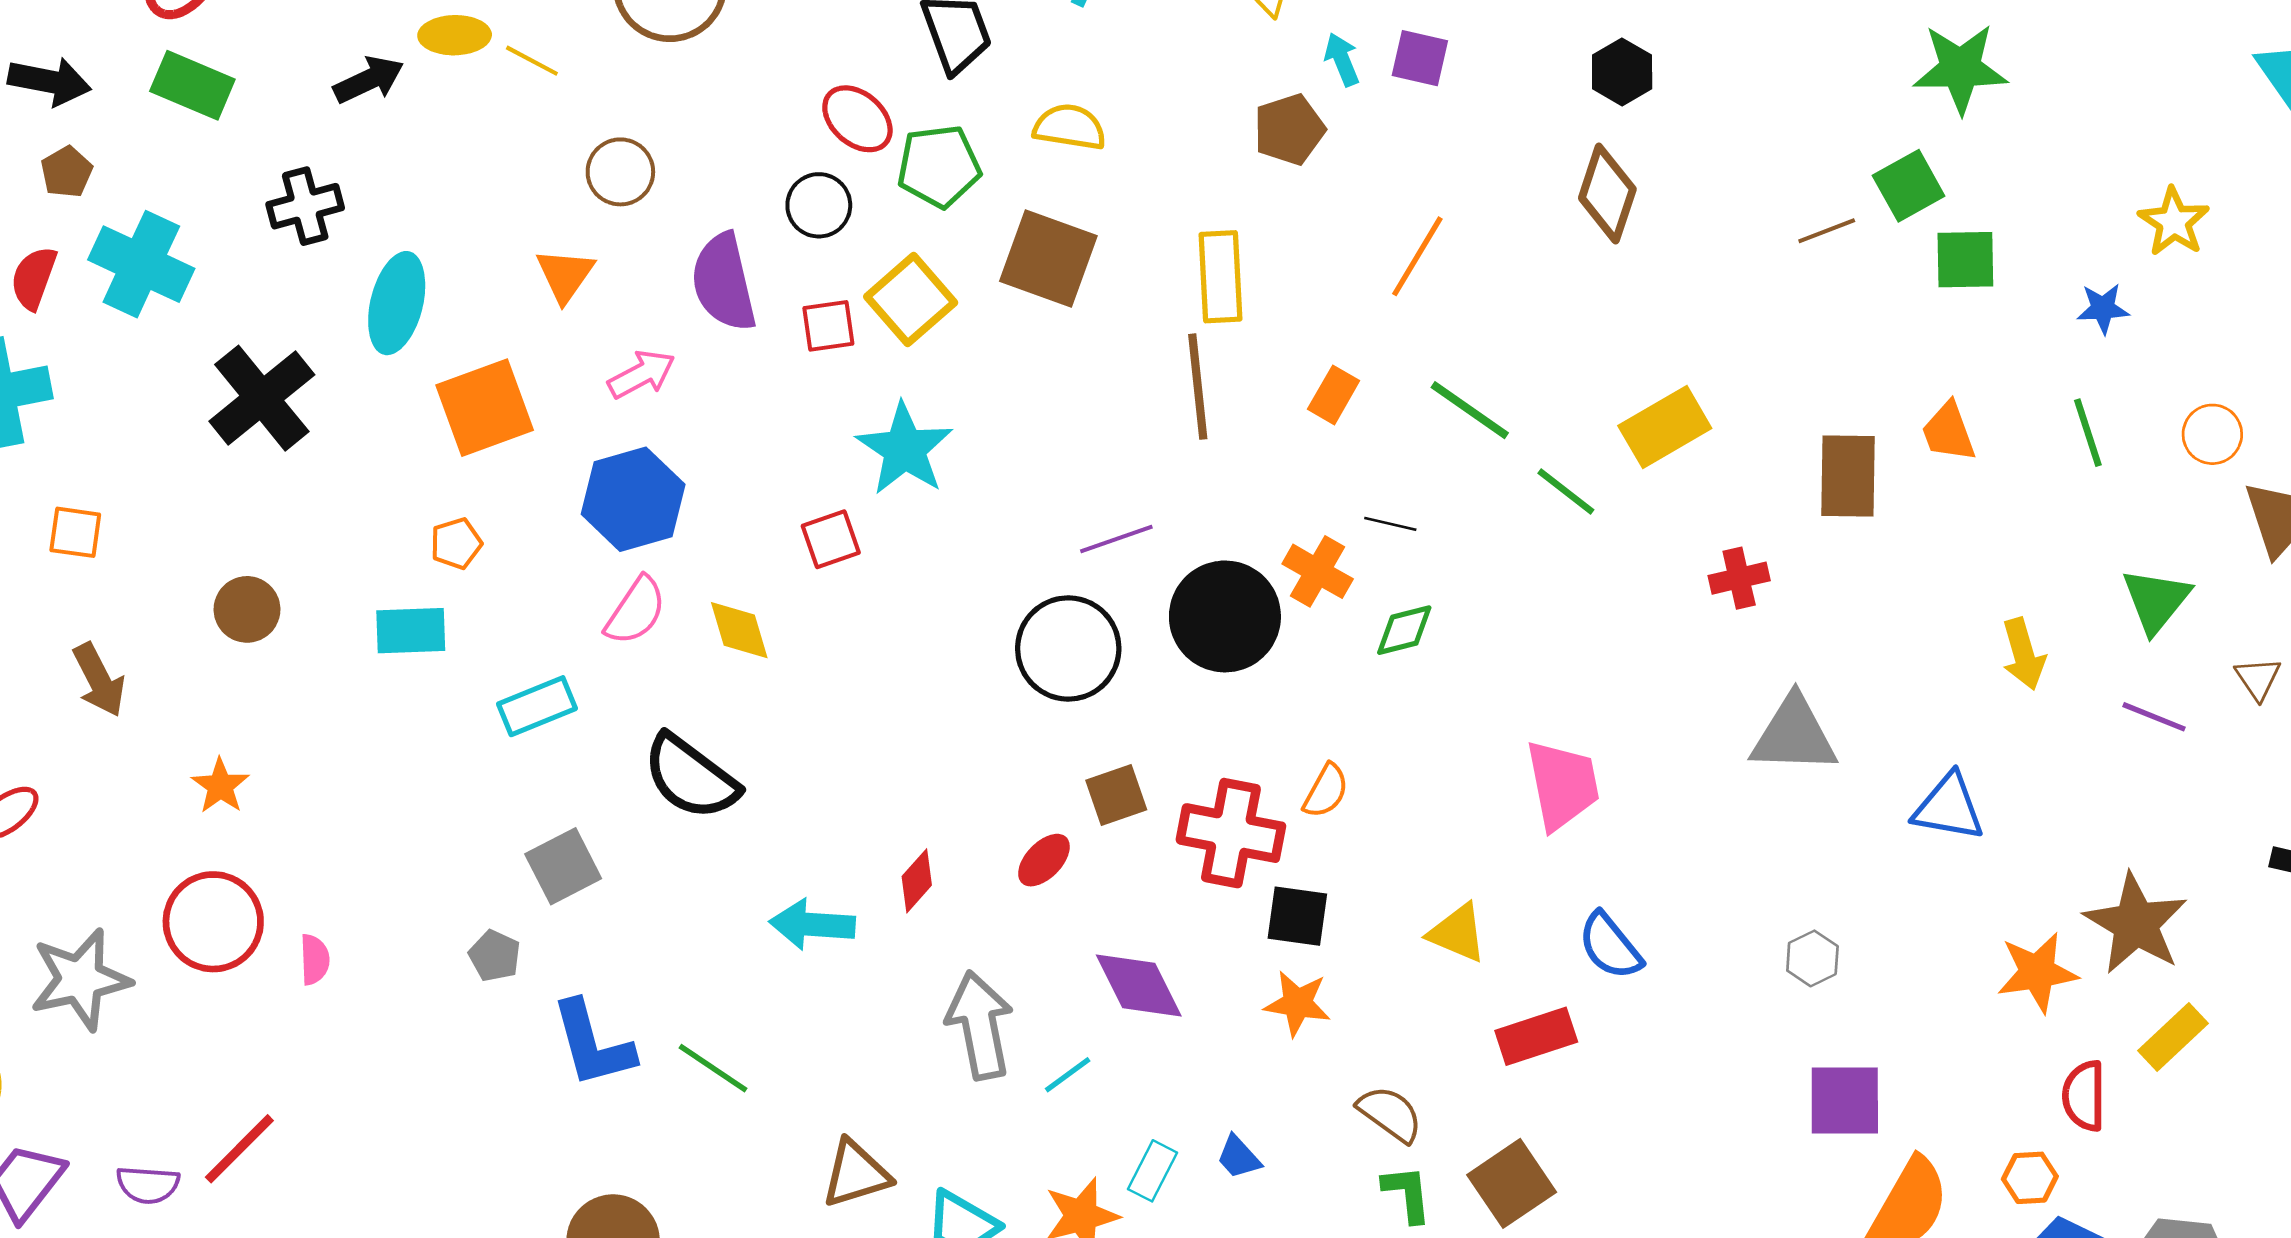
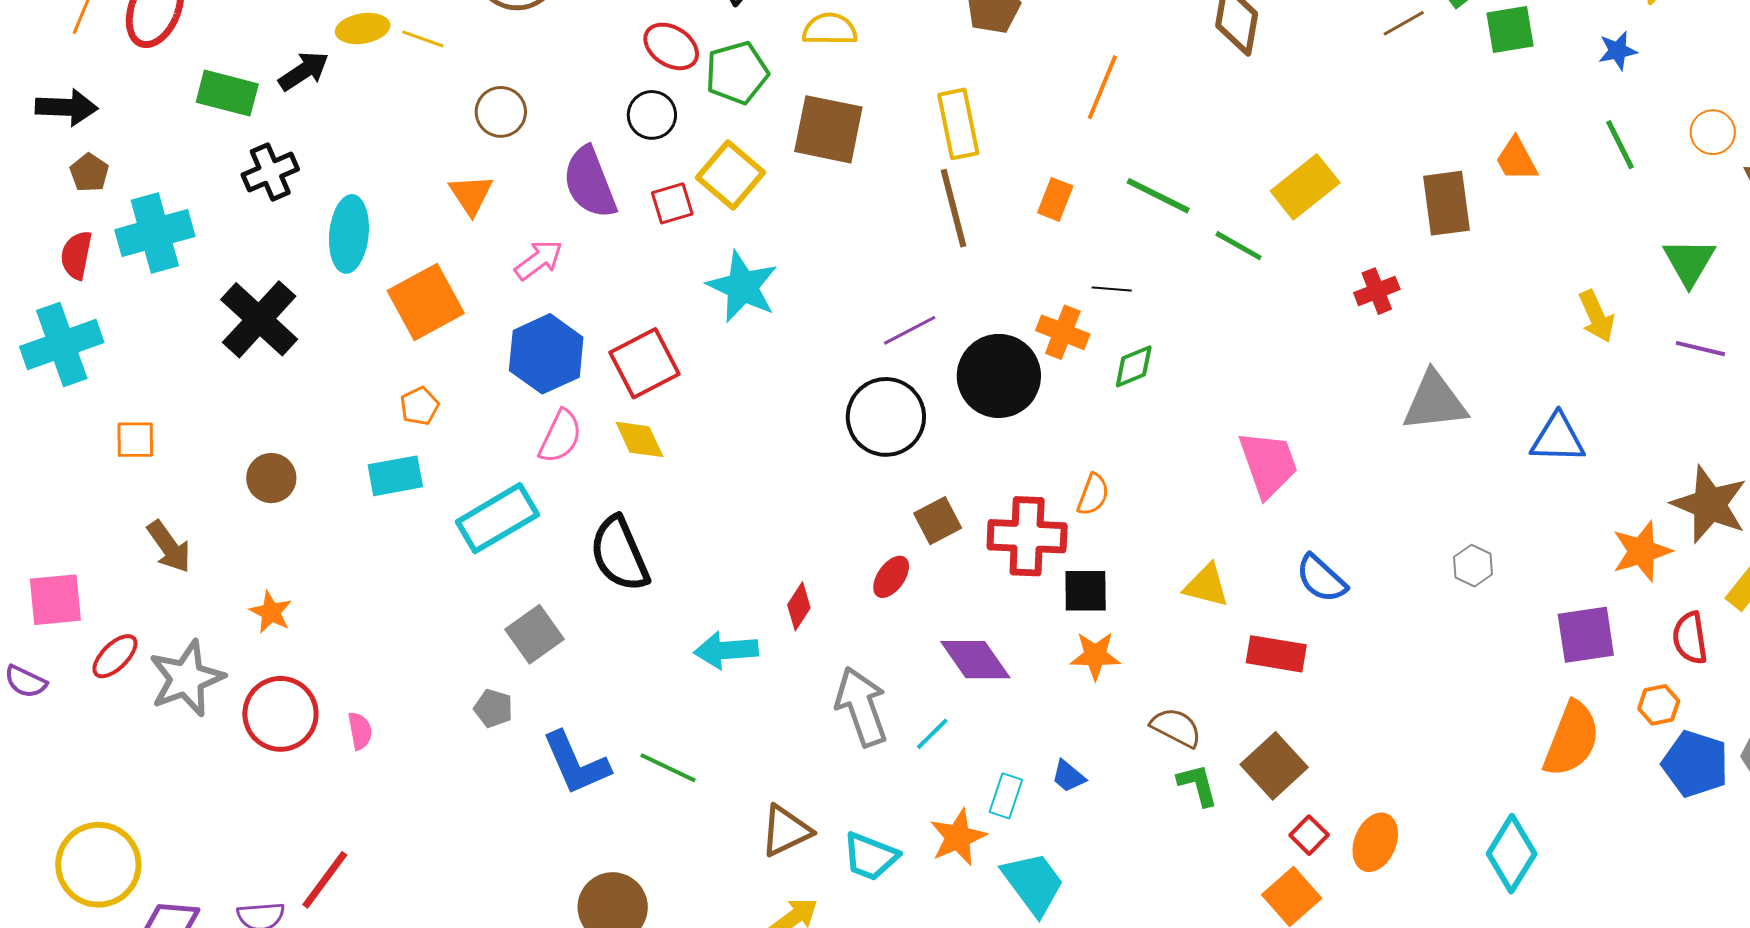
green rectangle: (192, 85) -> (227, 93), moved
cyan cross: (141, 264) -> (155, 233), turned -32
red square: (831, 539) -> (644, 363), moved, size x1.5
cyan rectangle: (537, 706) -> (497, 518), size x1.4
black semicircle: (691, 777) -> (619, 554), turned 38
gray star: (80, 979) -> (187, 678), moved
red rectangle: (1536, 1036) -> (1276, 654), turned 36
purple square: (1845, 1100) -> (1586, 635), moved

